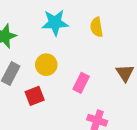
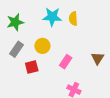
yellow semicircle: (97, 27) -> (73, 19), moved

